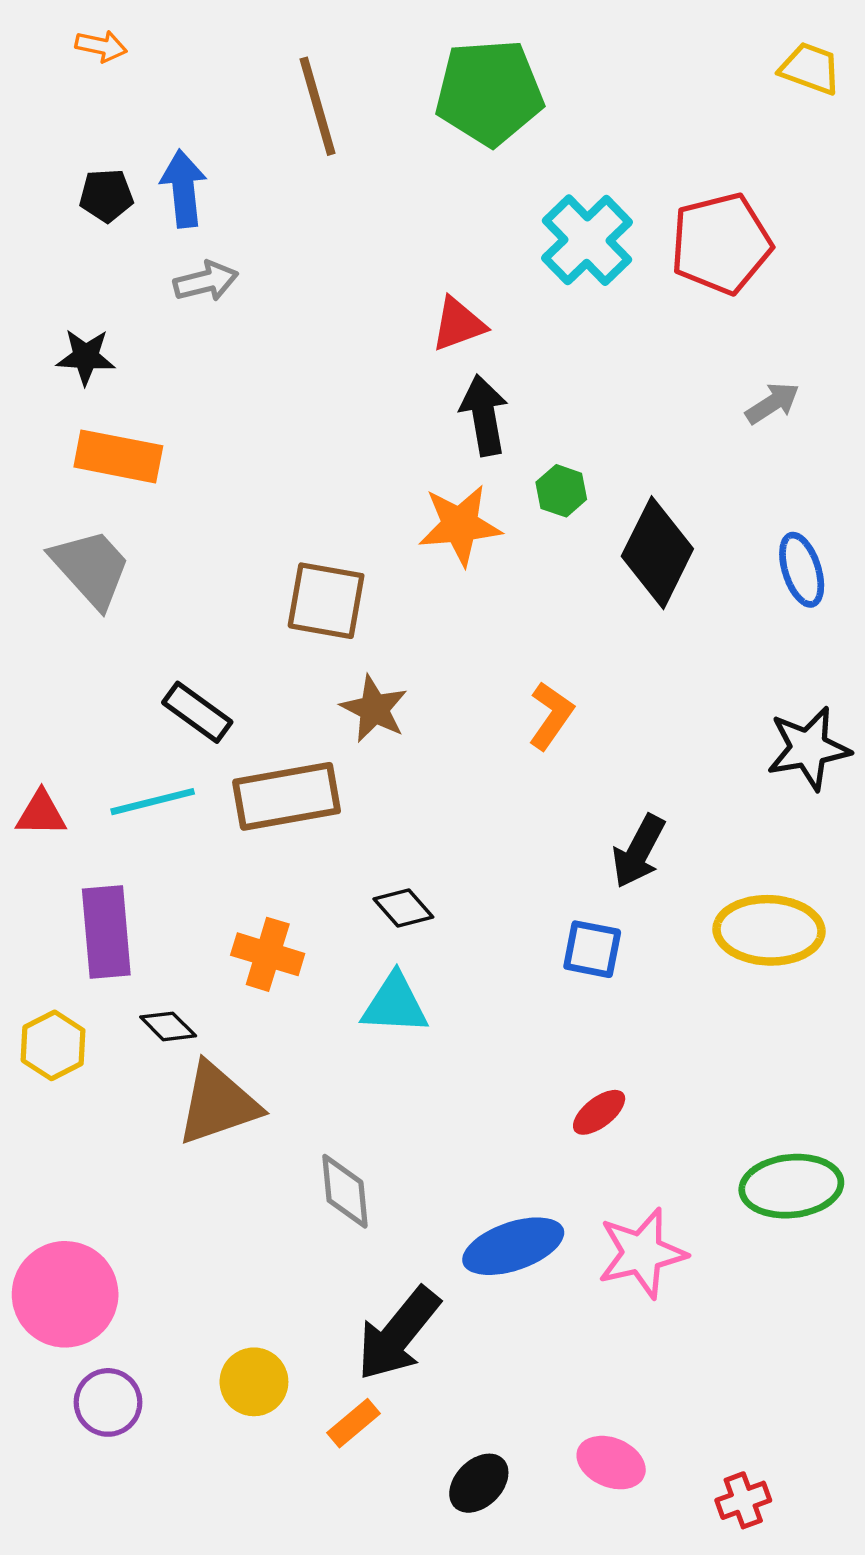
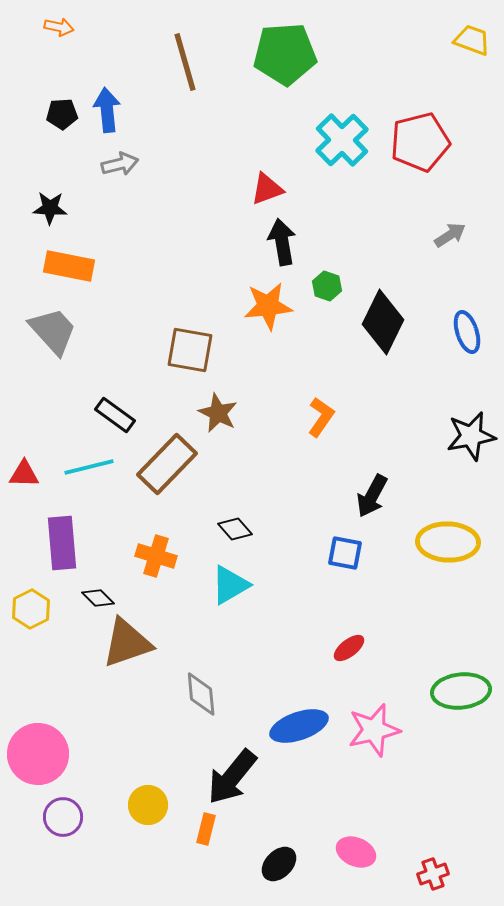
brown rectangle: (287, 796) -> (167, 464), turned -36
cyan triangle: (395, 1004) -> (230, 585), turned -33
orange rectangle: (354, 1423) -> (206, 829), turned -36

